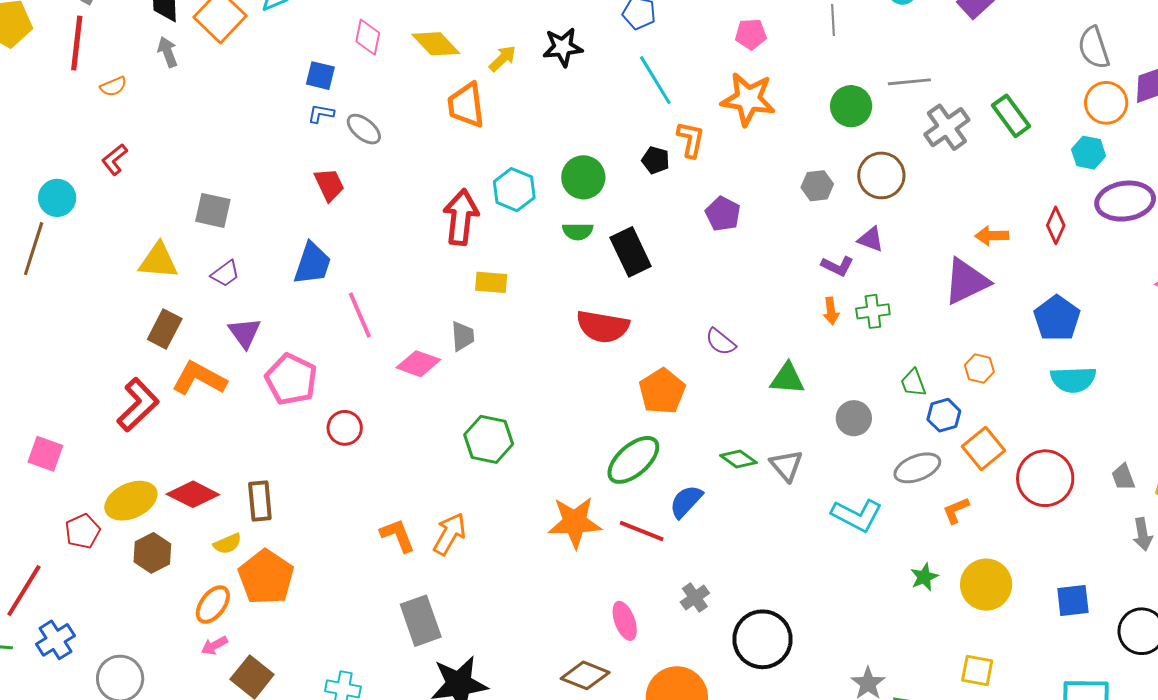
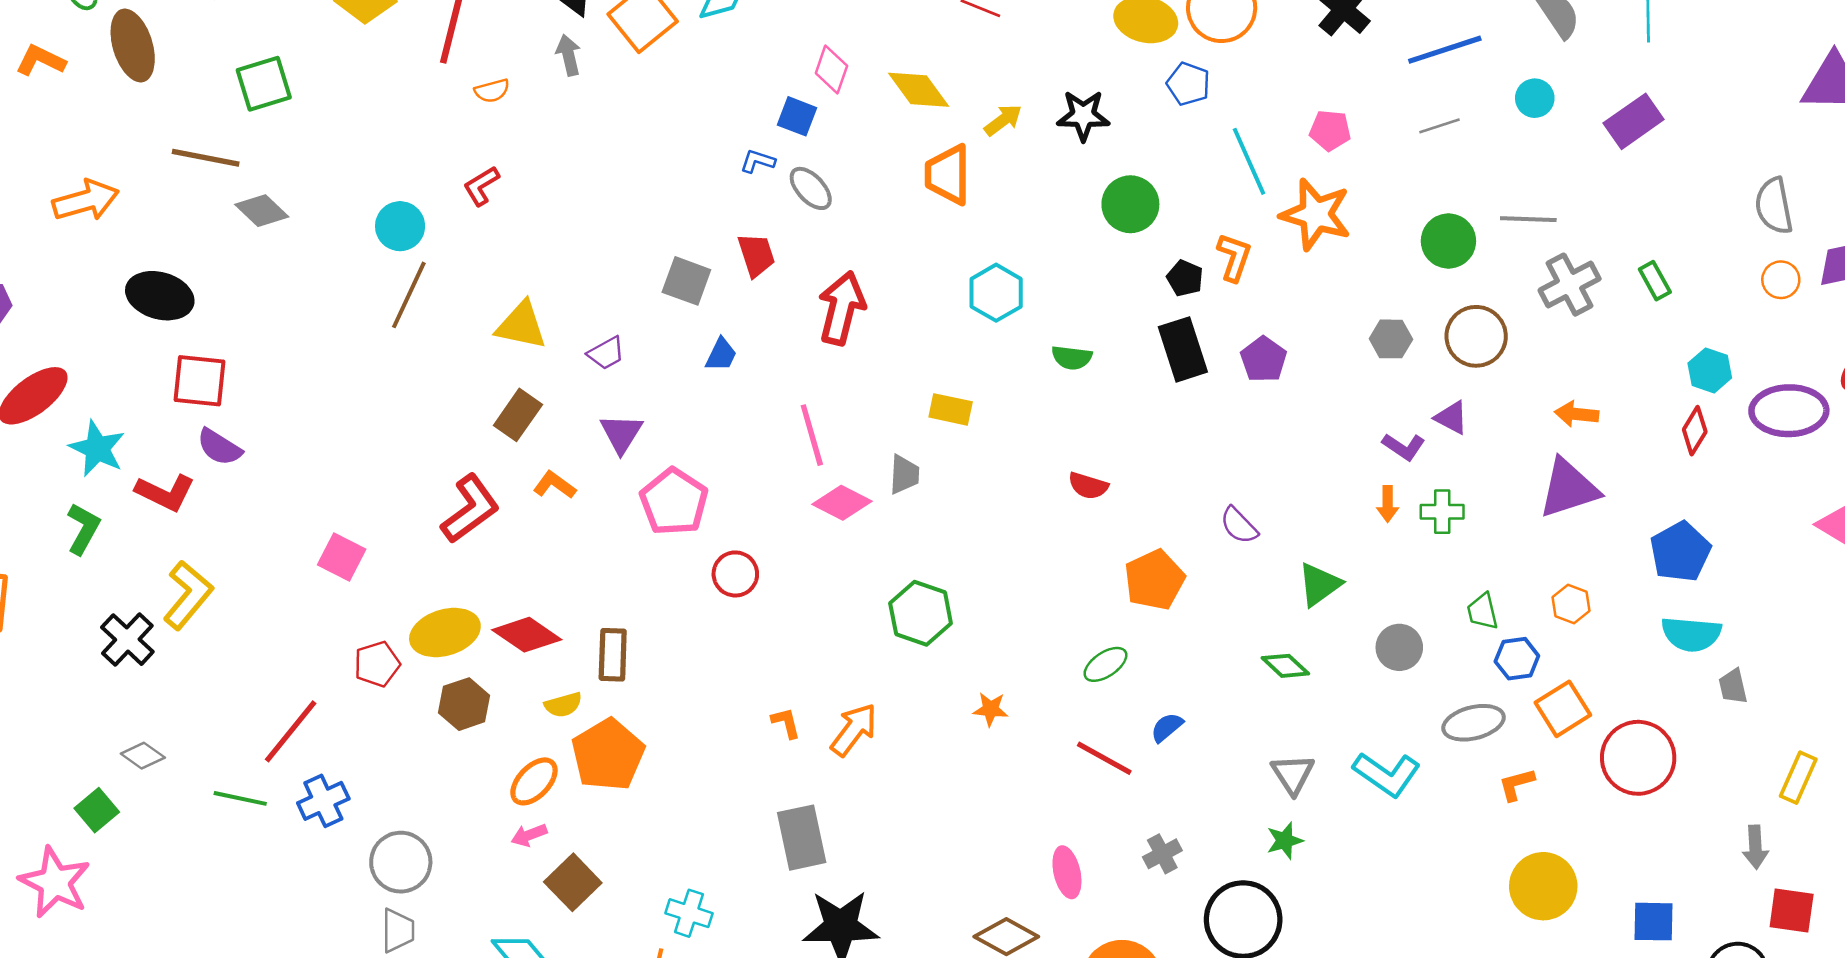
gray line: (833, 20) -> (1439, 126), turned 68
blue square: (320, 76) -> (797, 116), moved
cyan line: (655, 80) -> (1249, 161), moved
orange circle: (1106, 103) -> (1781, 280), size x0.7
green rectangle: (1011, 116) -> (1655, 281), size x0.7
cyan hexagon: (1089, 153) -> (1710, 370), moved
green circle: (583, 177) -> (1130, 204), moved
gray square: (213, 210) -> (686, 281), moved
red arrow: (461, 217) -> (842, 308), moved
orange arrow: (992, 236) -> (1576, 414), moved
brown line: (34, 249) -> (409, 295), moved
black rectangle: (631, 252) -> (1183, 349), moved
blue trapezoid: (312, 264) -> (721, 355), size x0.6
pink line: (360, 315) -> (812, 435), moved
red semicircle: (603, 327) -> (1088, 486), size x0.6
orange L-shape: (199, 378) -> (554, 485), size x0.6
green triangle: (787, 379) -> (1319, 585), turned -48
green diamond: (738, 459) -> (1285, 666), moved
green ellipse: (633, 460) -> (1105, 664), size x0.6
gray triangle: (786, 466) -> (1293, 774), moved
gray trapezoid: (1123, 477) -> (1733, 686), moved
blue semicircle: (686, 501) -> (1167, 727), size x0.7
orange star: (575, 522) -> (991, 709), moved, size x0.5
orange L-shape: (398, 535) -> (786, 723), size x0.7
green star: (924, 577) -> (1285, 841), moved

